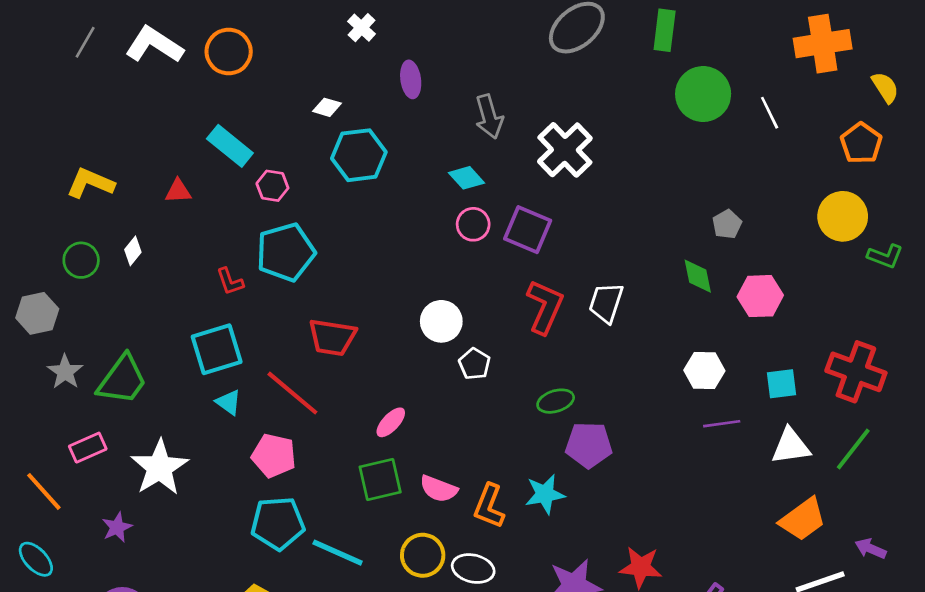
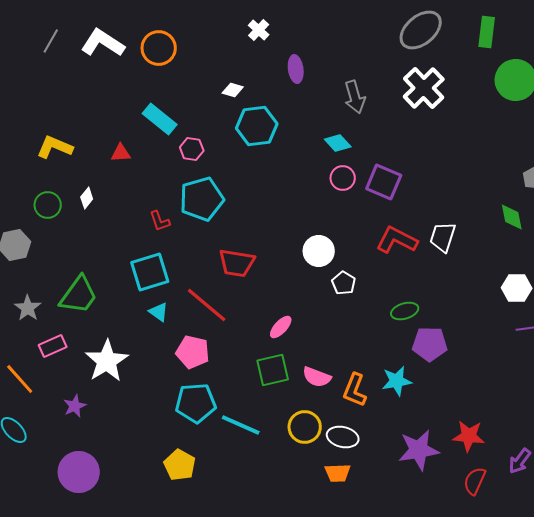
white cross: (565, 150) -> (424, 88), moved
red L-shape: (545, 307) -> (397, 240), turned -87
gray star: (65, 372) -> (28, 308), moved

